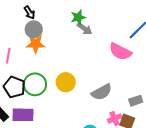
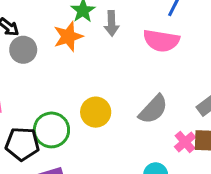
gray arrow: (85, 29) -> (112, 23), moved, turned 70
orange star: (35, 44) -> (68, 36), moved

